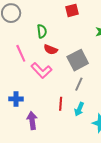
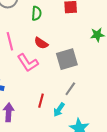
green semicircle: (42, 31) -> (37, 13), moved
gray line: (79, 84) -> (70, 89), moved

